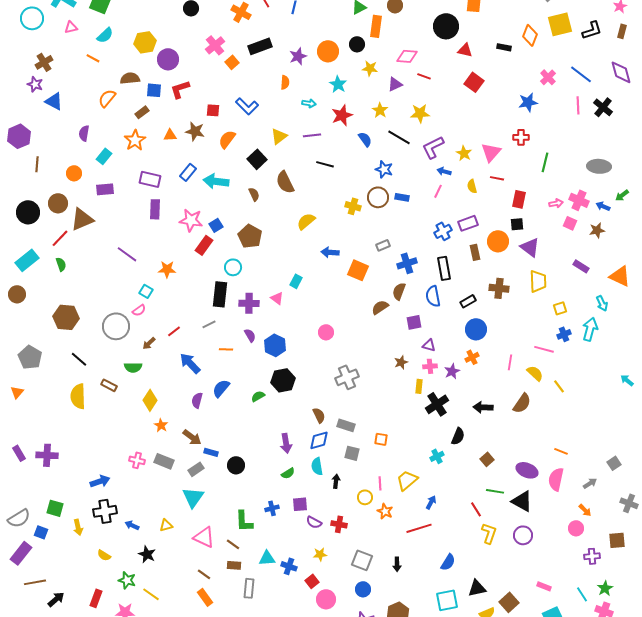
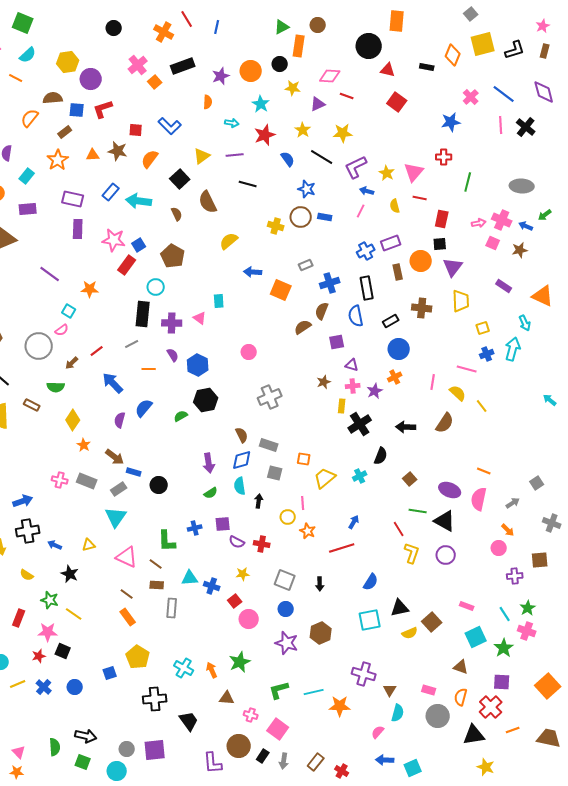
purple triangle: (530, 247) -> (453, 267), turned 30
cyan rectangle: (296, 281) -> (219, 301), turned -32
yellow trapezoid: (407, 480) -> (325, 478), moved

